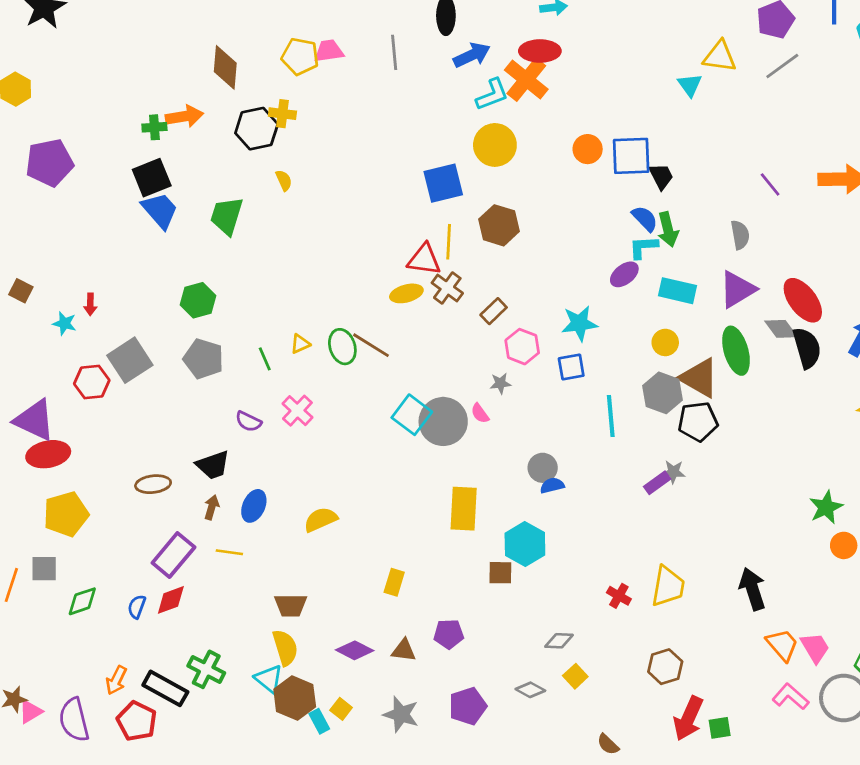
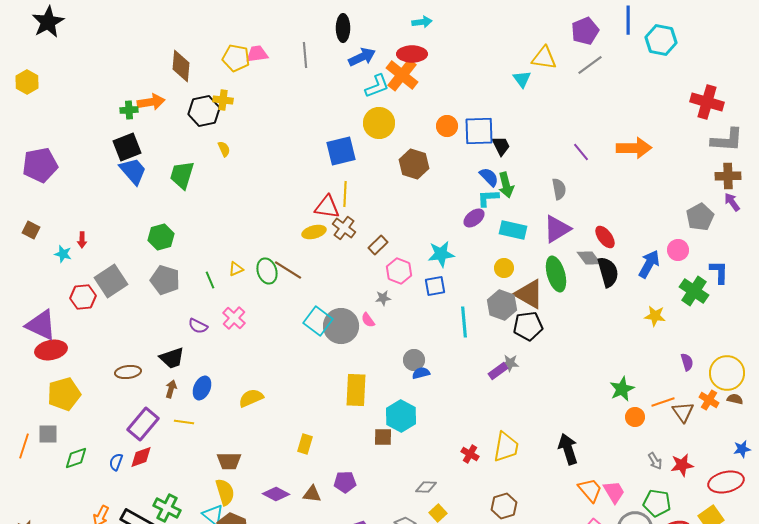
purple pentagon: (50, 163) -> (40, 165), moved
brown hexagon: (499, 225) -> (414, 164), moved
red ellipse: (803, 300) -> (605, 237), size x0.7

